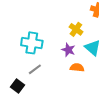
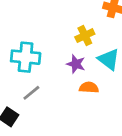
yellow cross: (76, 29) -> (85, 36), turned 32

